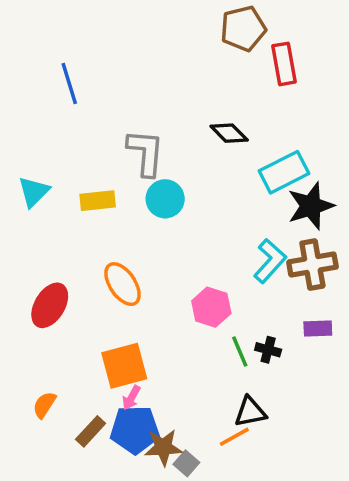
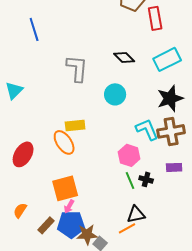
cyan rectangle: (284, 172) -> (167, 59), moved
cyan circle: (165, 199) -> (115, 94), moved
yellow rectangle: (98, 201) -> (75, 125), moved
cyan L-shape: (270, 261) -> (147, 129), turned -65
pink hexagon: (211, 307) -> (129, 155), moved

